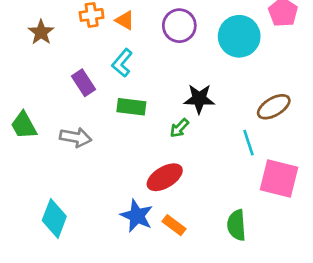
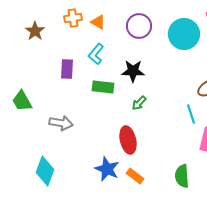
purple rectangle: (84, 83) -> (67, 69), turned 36
black star: (199, 99) -> (133, 71), moved
gray arrow: (76, 137) -> (61, 123), moved
red ellipse: (165, 177) -> (128, 140), turned -72

